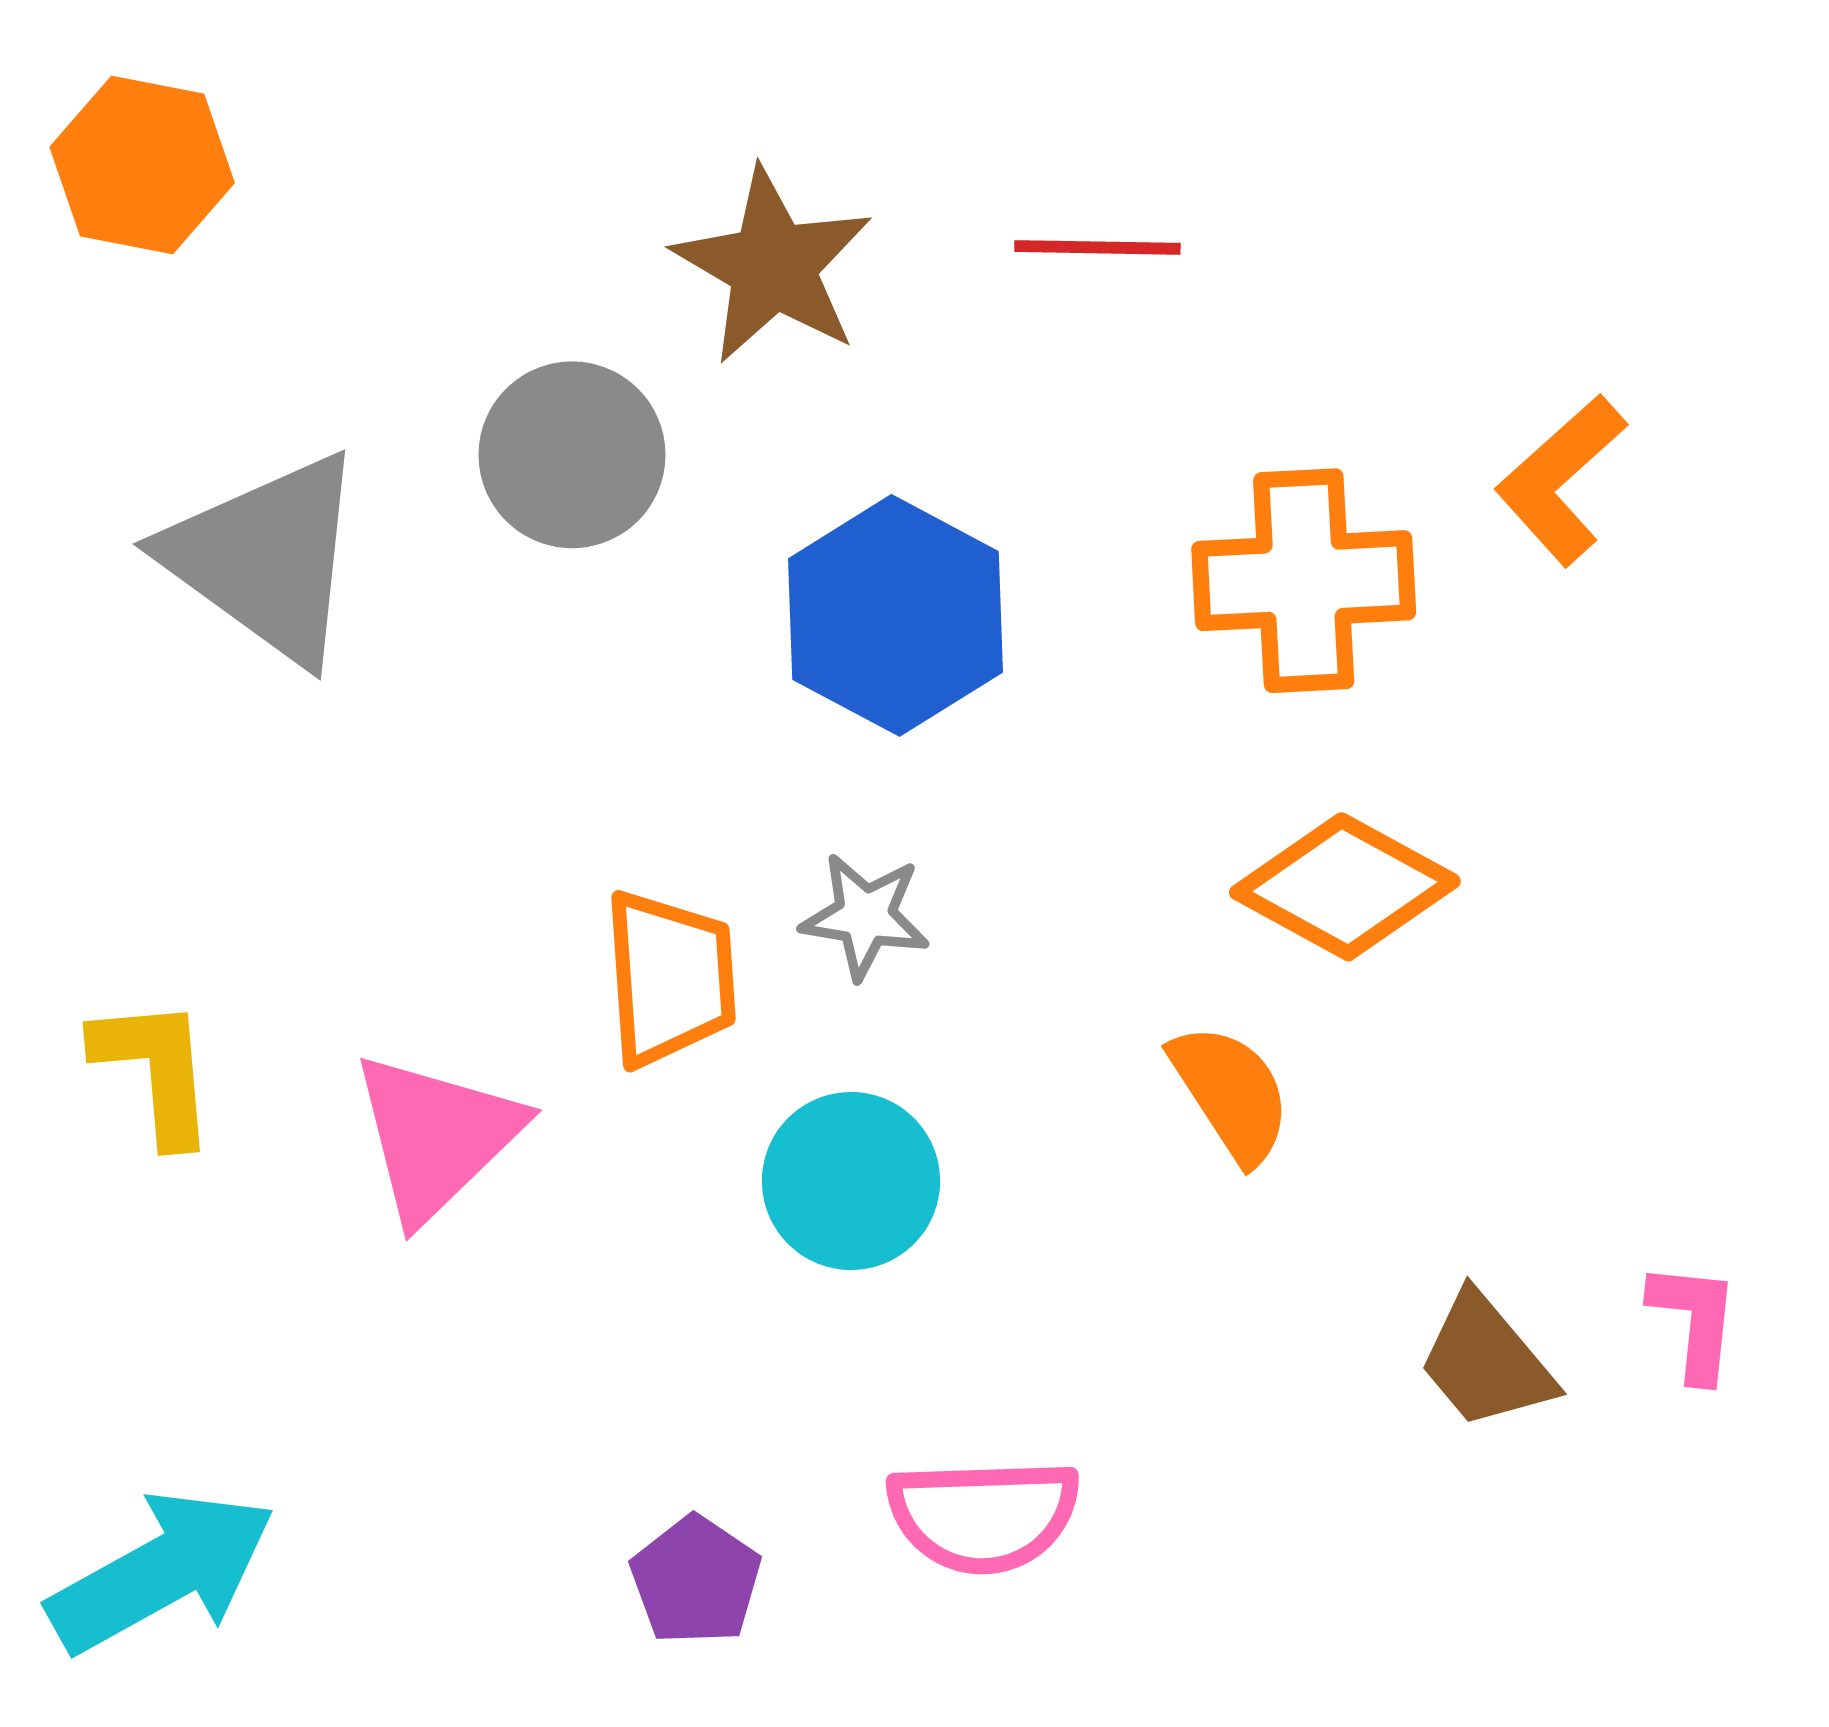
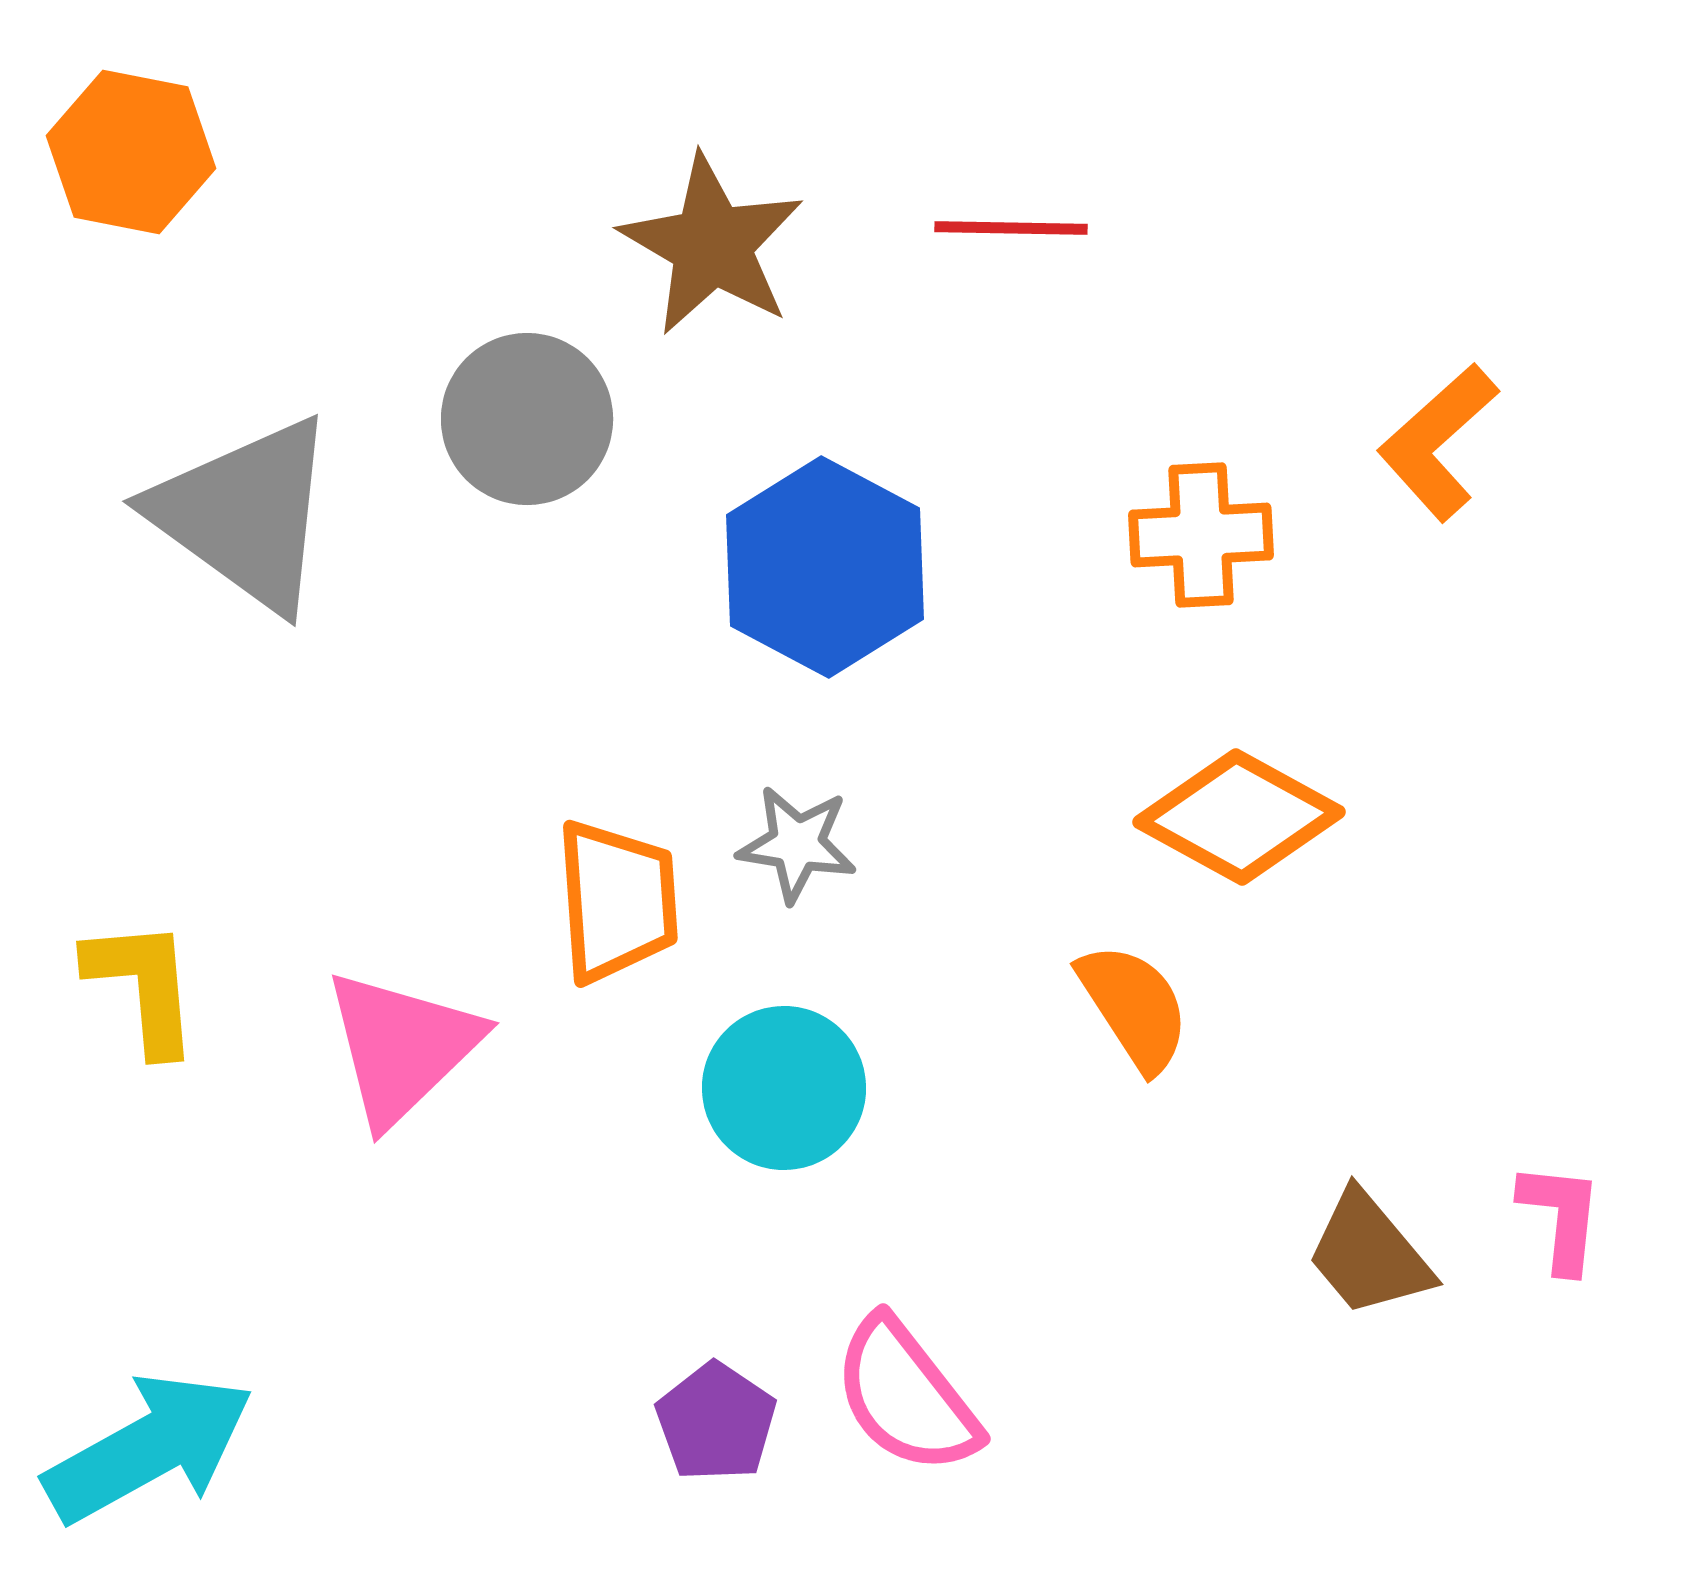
orange cross: (1304, 581) -> (1201, 535), size x0.7
pink semicircle: (983, 1515) -> (906, 1396), turned 54
purple pentagon: (696, 1580) -> (716, 1422), moved

